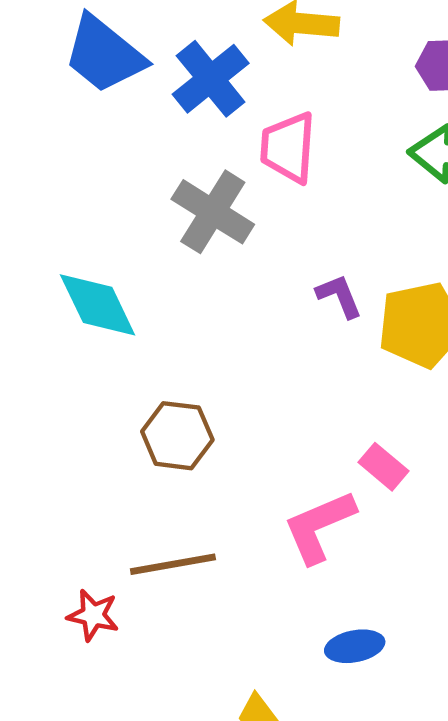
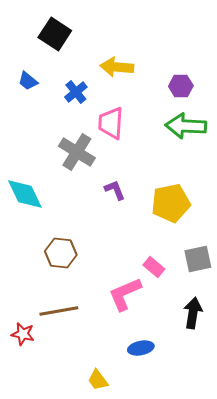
blue trapezoid: (104, 54) -> (28, 81), size x0.5
blue cross: (211, 79) -> (76, 92), size x0.7
purple L-shape: (339, 296) -> (115, 190), moved

